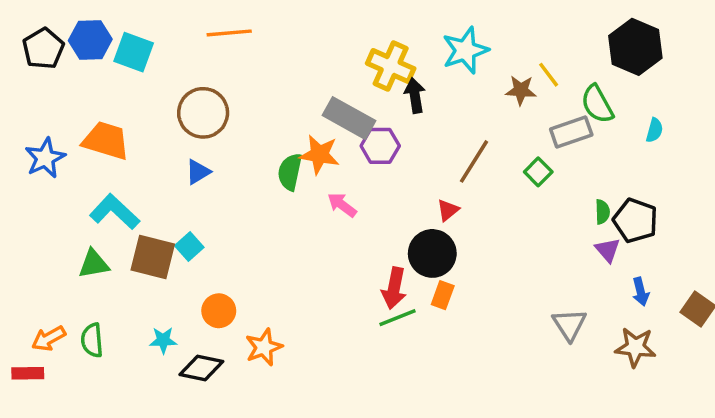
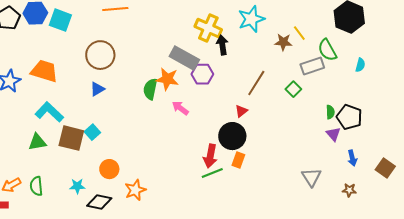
brown star: (635, 347) -> (349, 190), size x0.6

